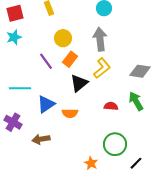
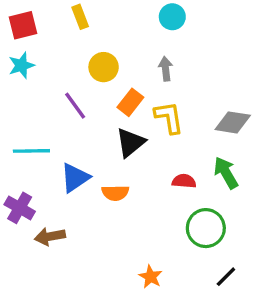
gray arrow: (100, 39) -> (166, 69), size x0.6
orange rectangle: (70, 59) -> (130, 102), moved
yellow L-shape: (102, 68) -> (169, 117), turned -60
brown arrow: (41, 139) -> (50, 236), moved
green circle: (115, 144) -> (206, 228), moved

